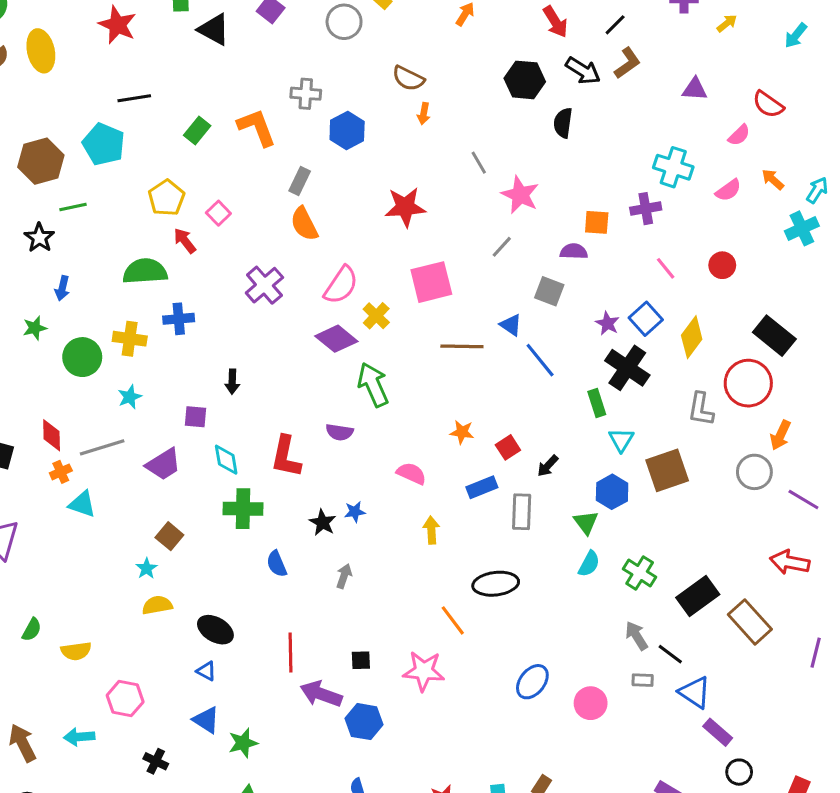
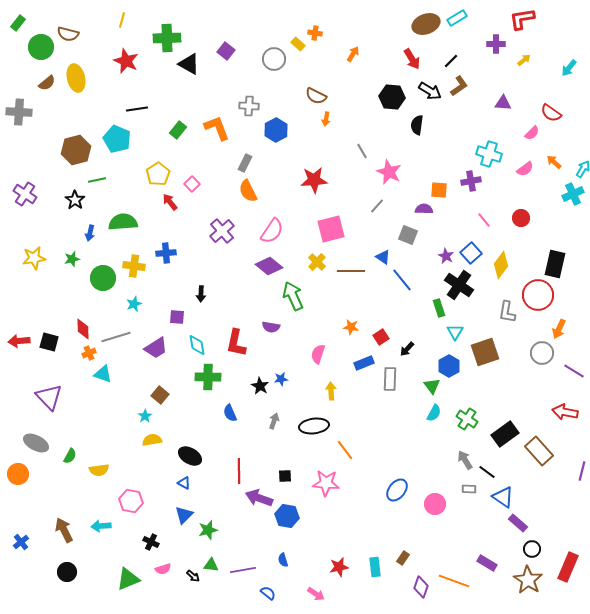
green semicircle: (145, 271) -> (123, 222), moved
yellow cross: (376, 316) -> (317, 262), moved
black rectangle: (774, 336) -> (555, 264), turned 64
pink semicircle: (411, 473) -> (318, 354), turned -96
black ellipse: (496, 584) -> (314, 426), moved
blue triangle: (206, 720) -> (184, 515), turned 42

